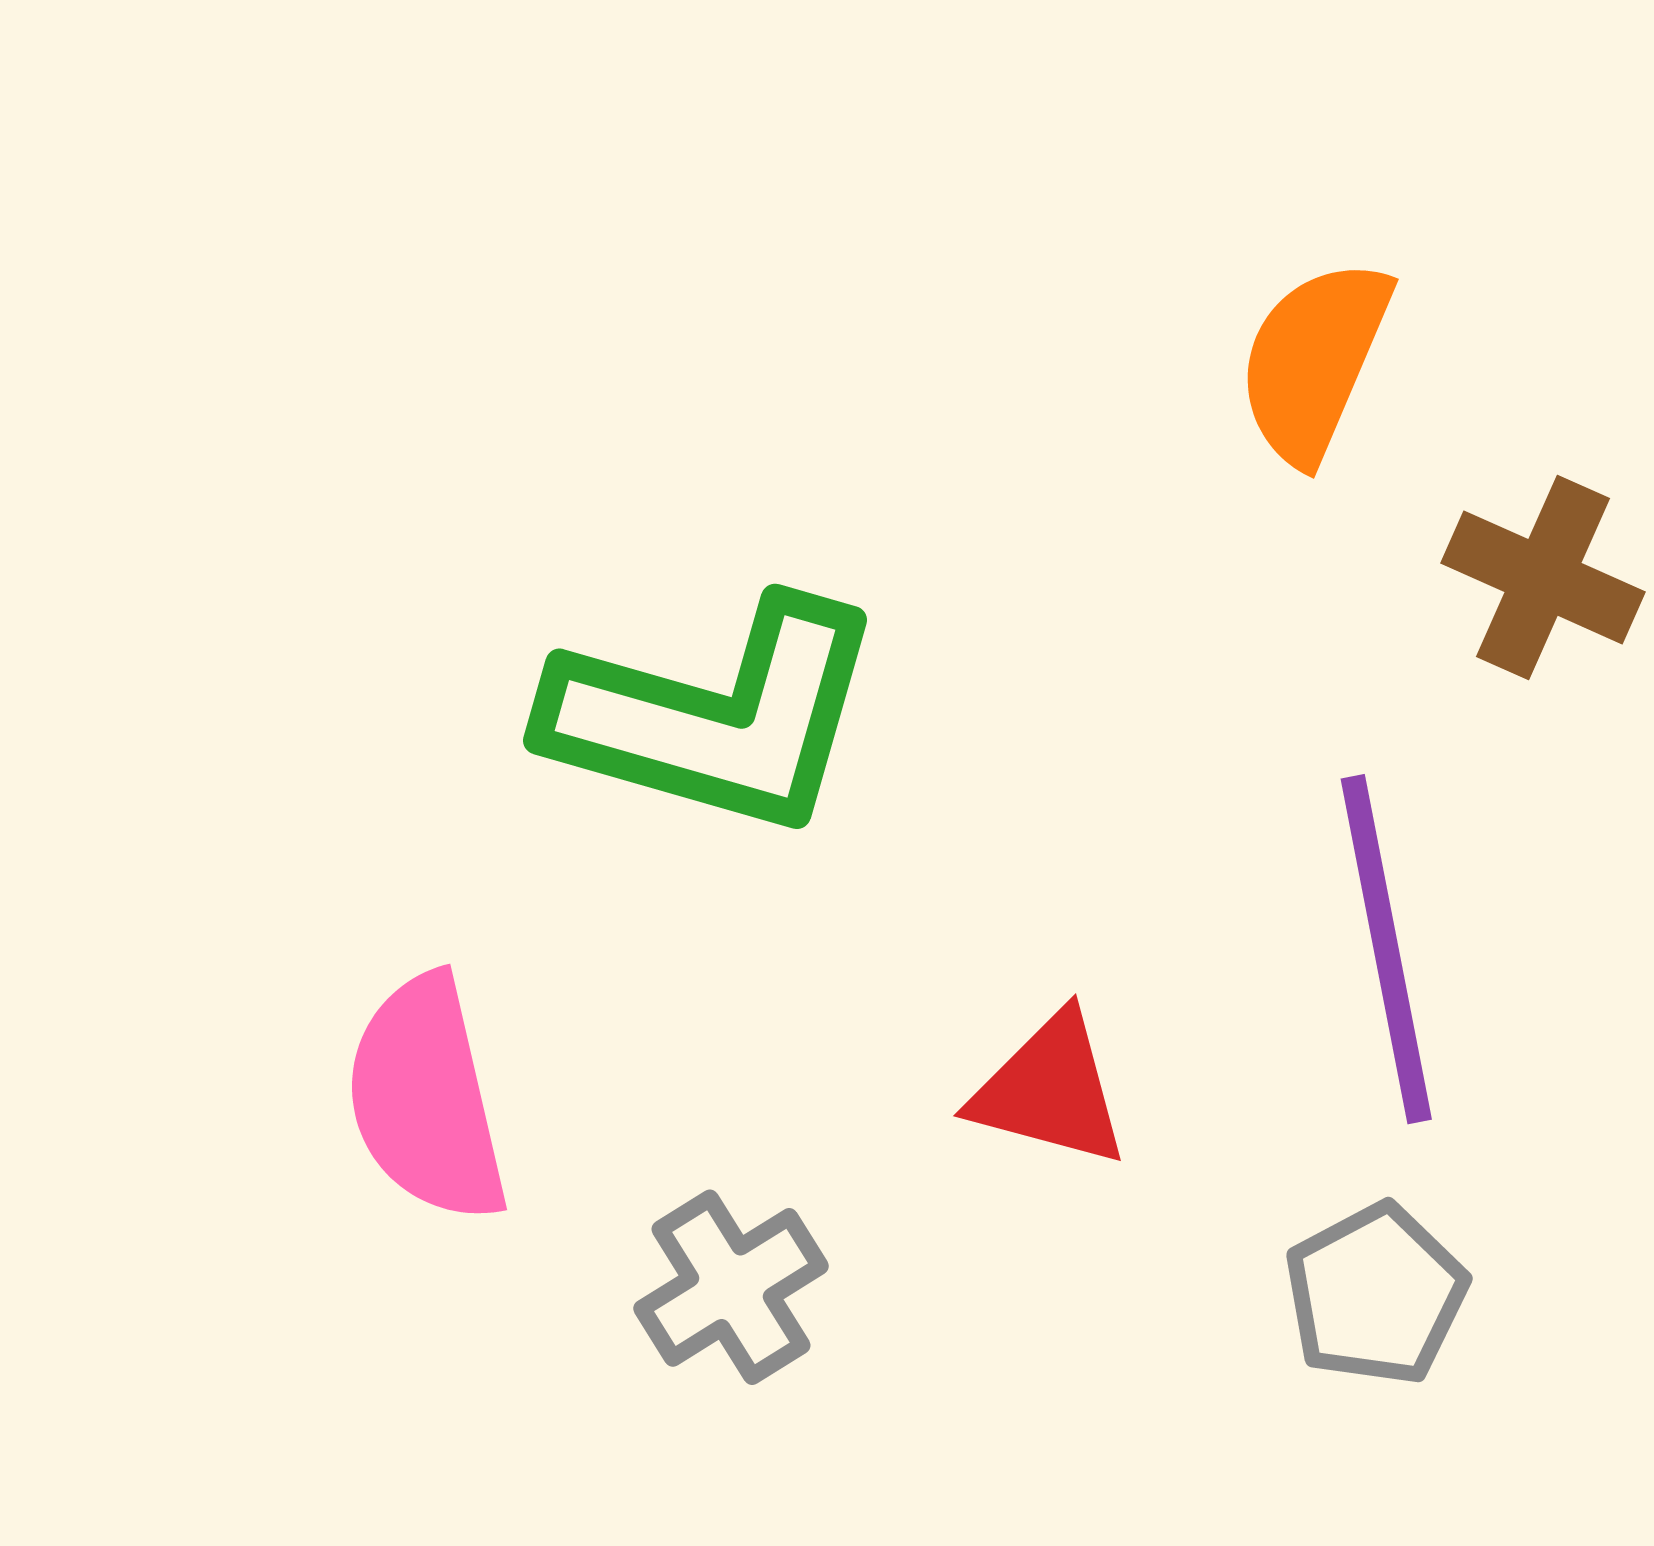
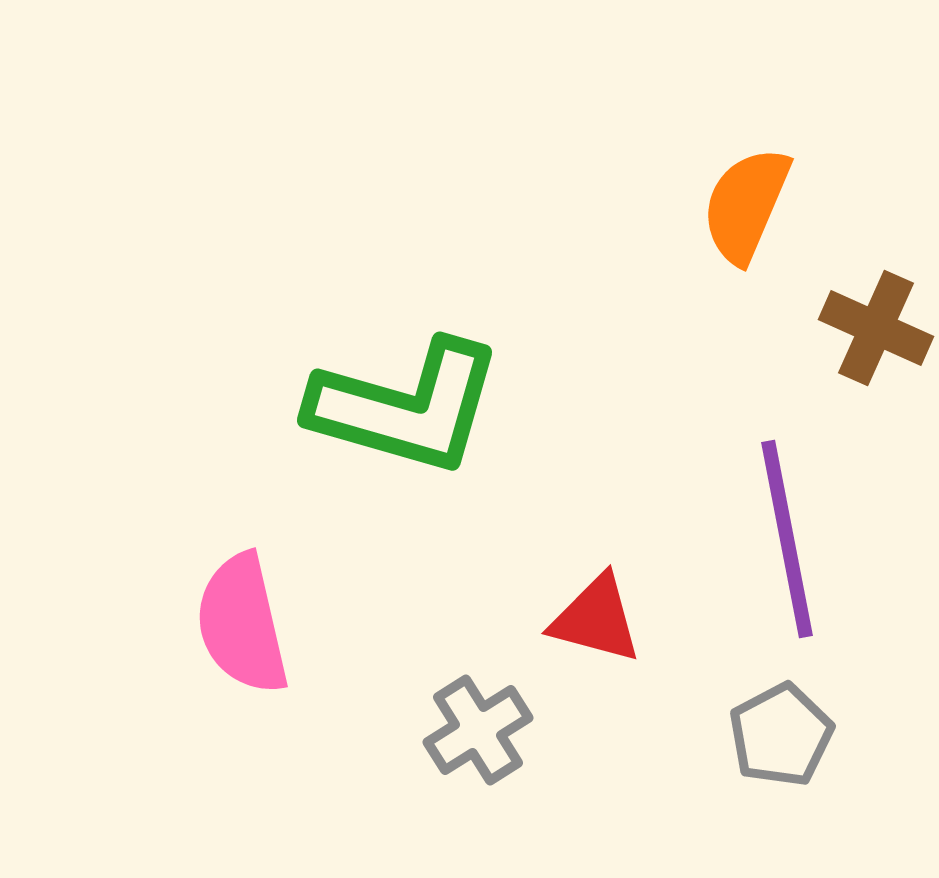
gray cross: (731, 1287) -> (478, 730), moved

